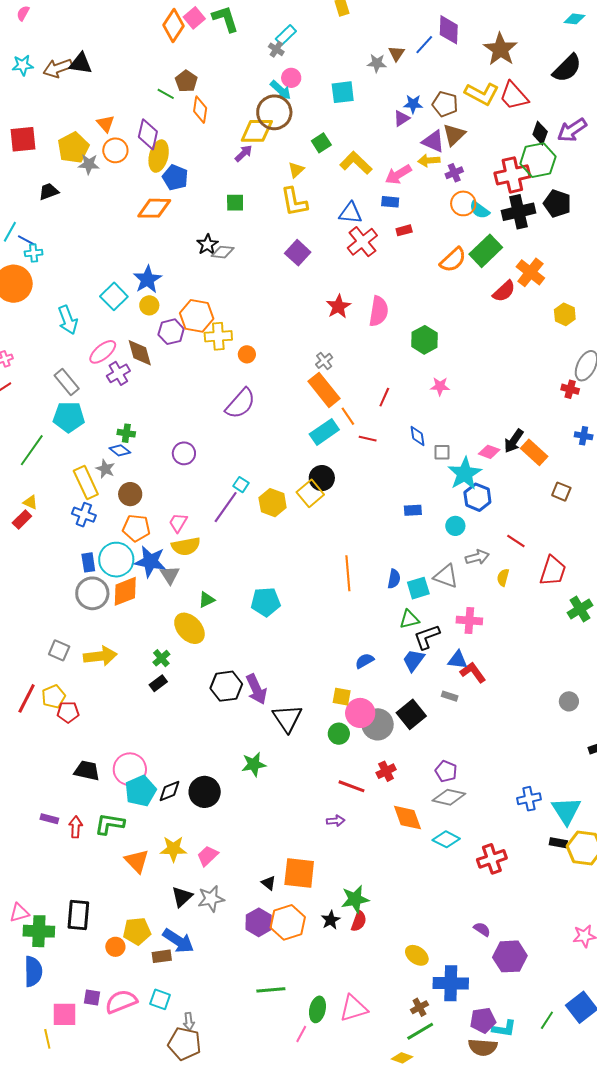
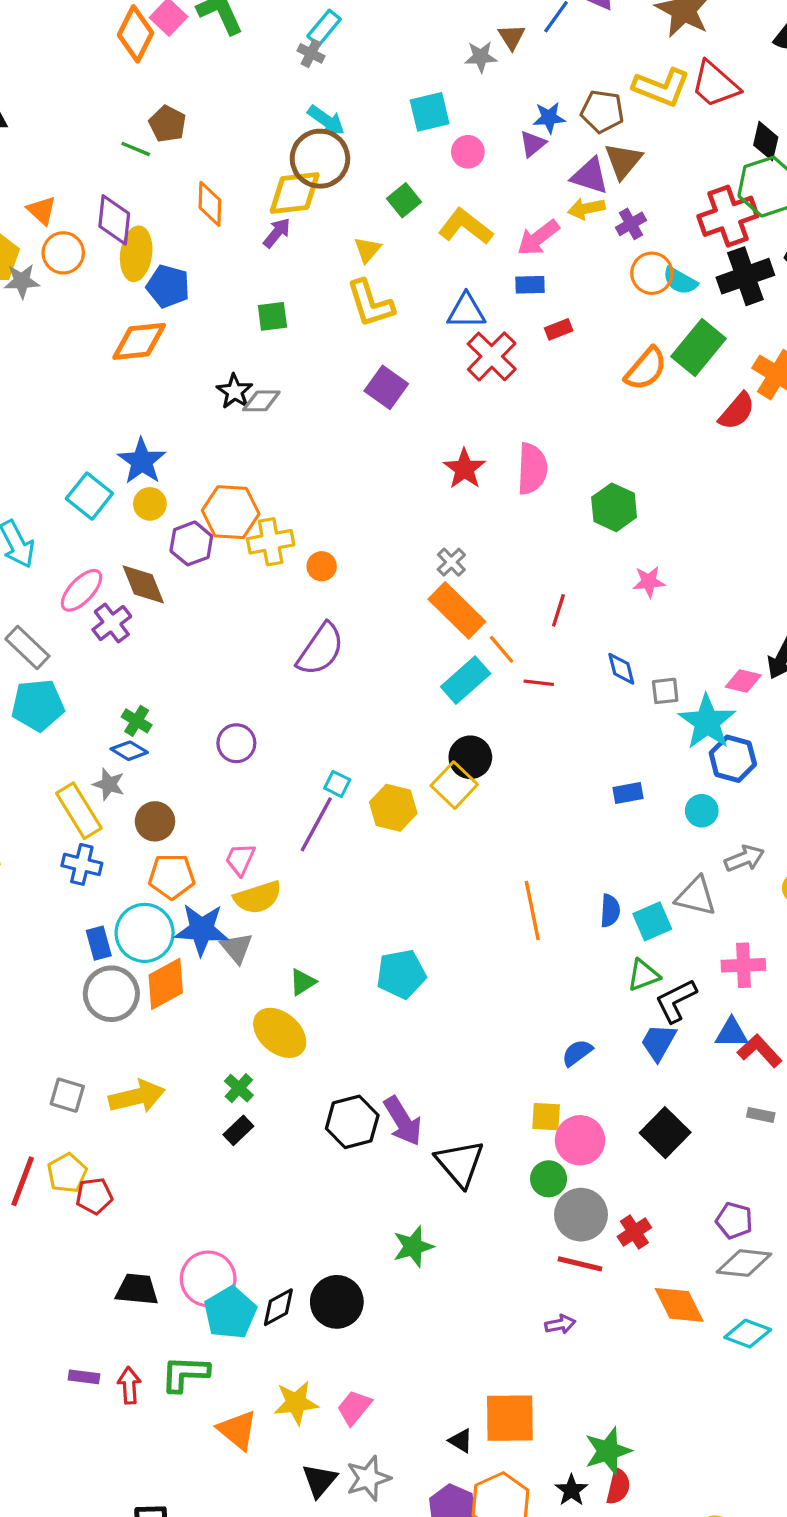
pink circle: (291, 78) -> (468, 152), moved
orange diamond: (200, 110) -> (210, 204), moved
green cross: (126, 433) -> (137, 721), turned 30
gray rectangle: (450, 696) -> (761, 1115), moved
gray circle: (378, 724) -> (581, 1215), moved

